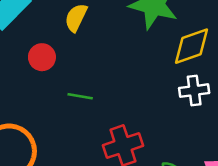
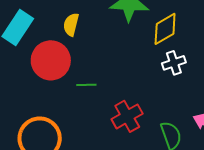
red circle: (42, 57) -> (51, 60), size x1.8

